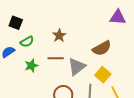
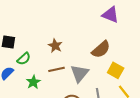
purple triangle: (118, 17) -> (110, 15), turned 30
yellow square: (103, 75) -> (116, 70), moved

